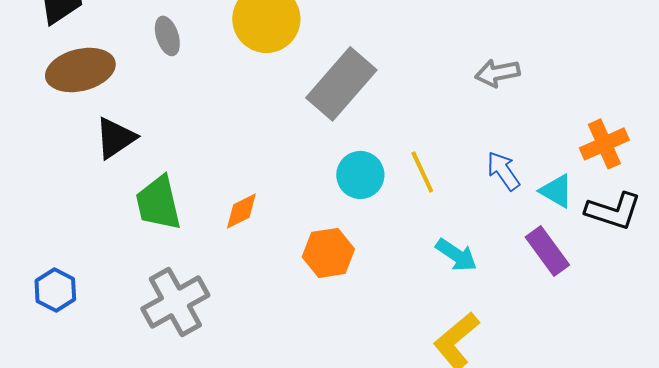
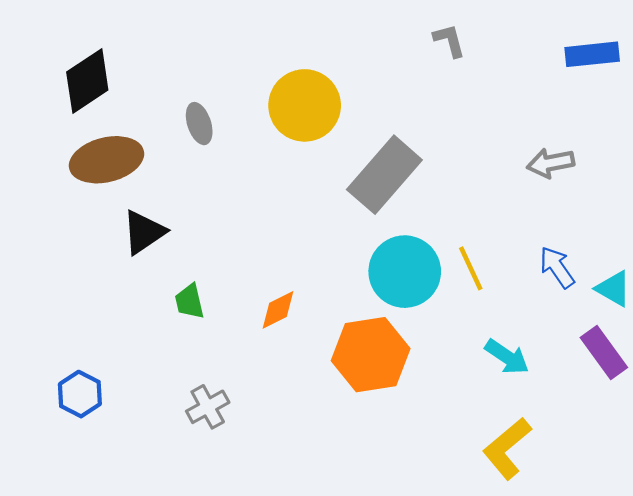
cyan circle: (360, 175) -> (405, 272), size x1.4
green trapezoid: (158, 203) -> (190, 301), size x0.6
orange hexagon: (328, 253) -> (371, 355), size x1.4
gray cross: (175, 302) -> (208, 407), size x0.6

